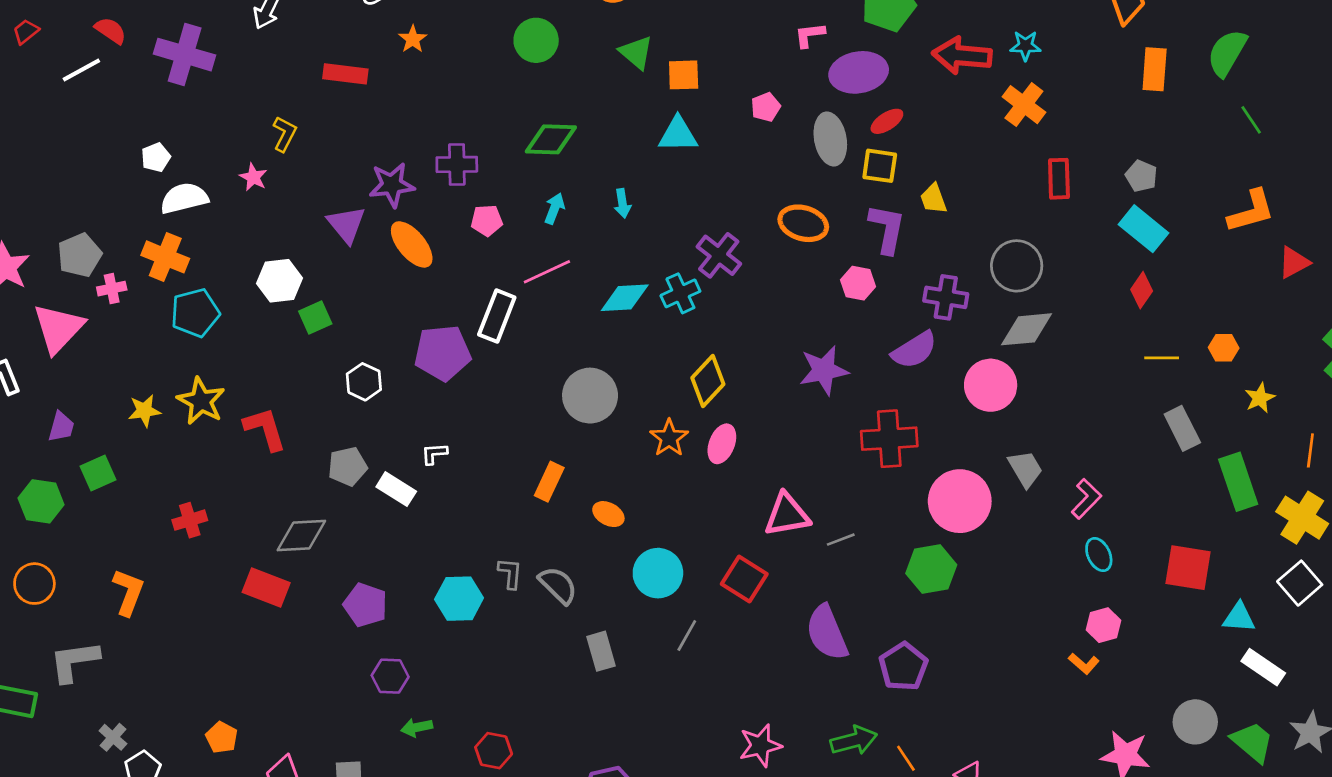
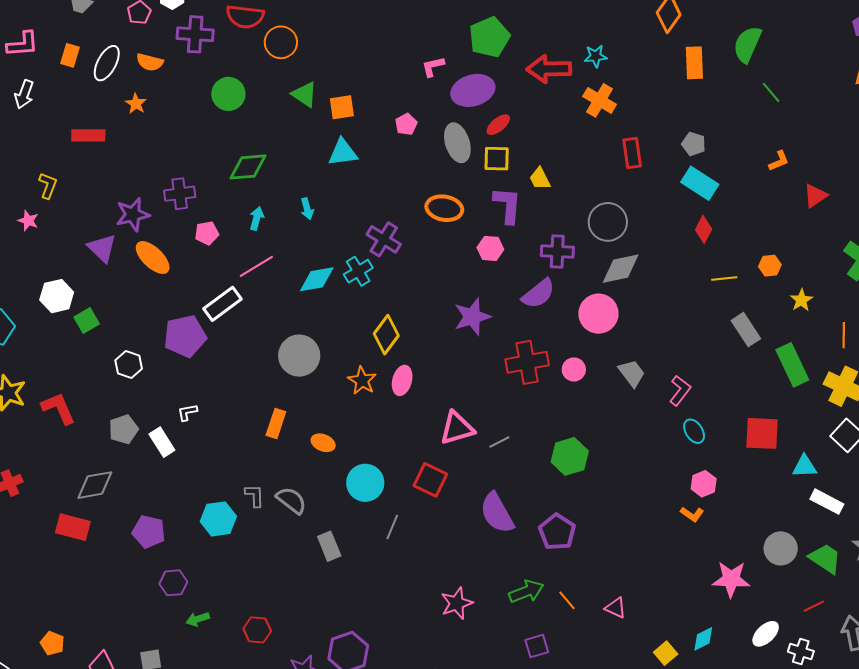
orange L-shape: (1251, 211) -> (779, 161), size x0.6
white rectangle: (497, 316) -> (223, 304), turned 39
white rectangle: (396, 489) -> (162, 442), turned 32
pink circle: (960, 501) -> (574, 369), moved, size x0.5

